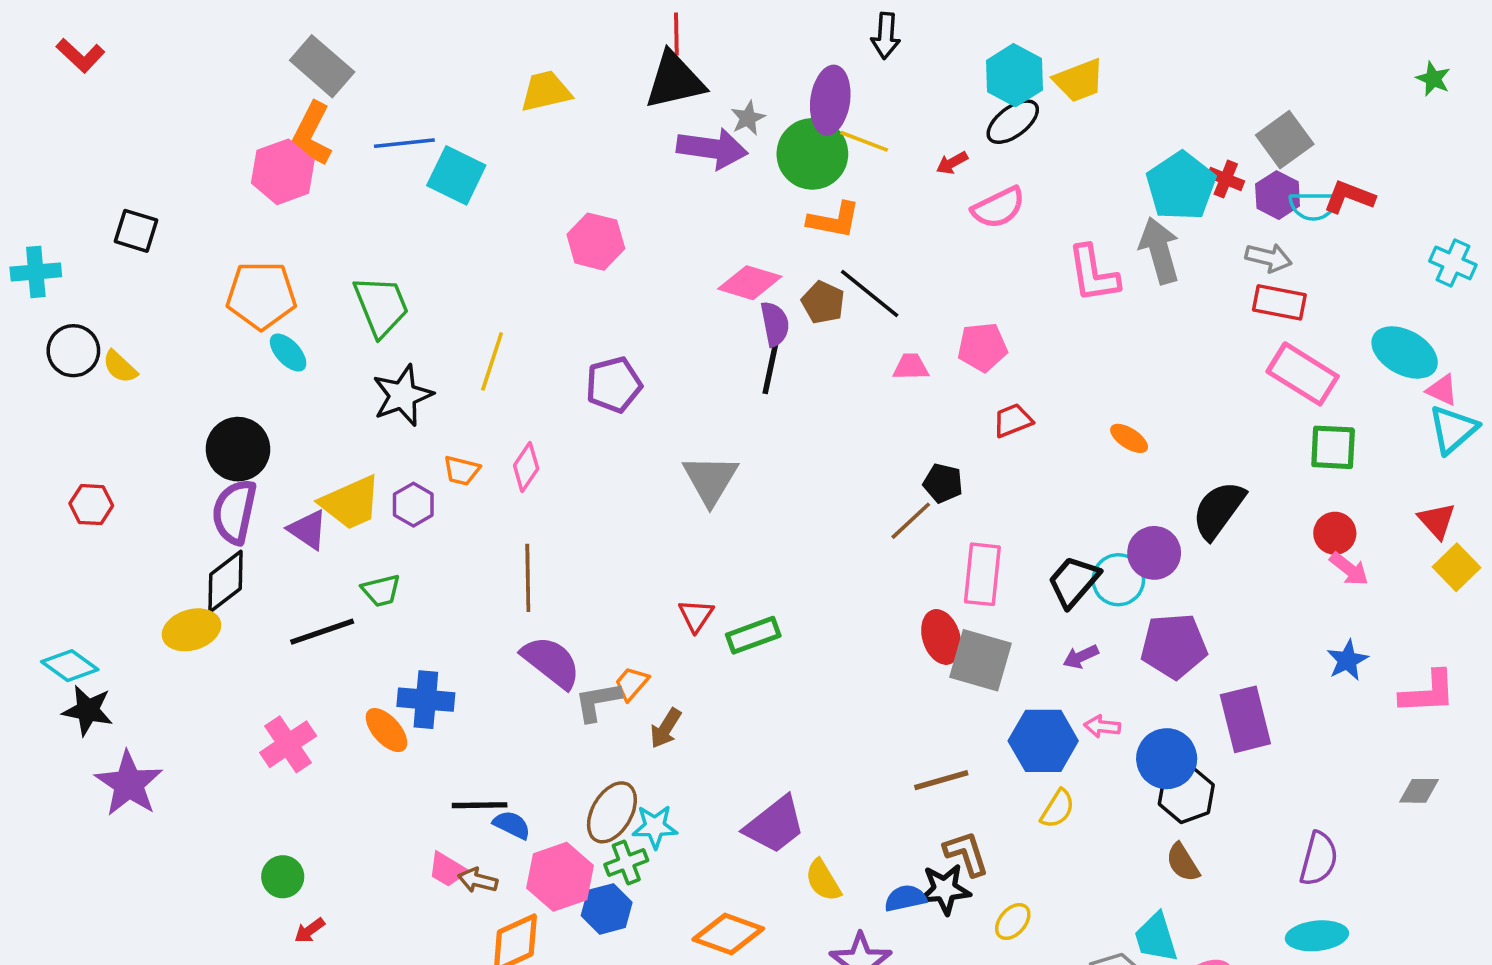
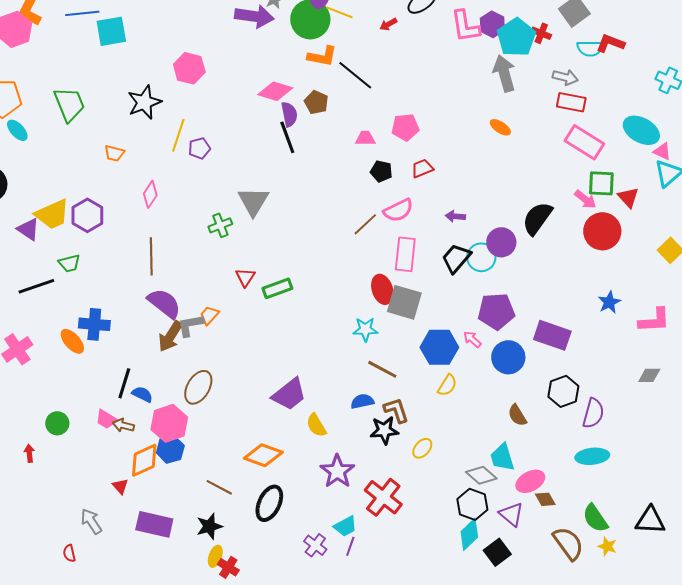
cyan square: (456, 175) -> (111, 31), turned -36
purple hexagon: (1278, 195) -> (492, 24), moved
pink semicircle: (998, 208) -> (398, 210), moved
pink L-shape: (1093, 274) -> (465, 26), moved
black line: (870, 293) -> (355, 75), moved
yellow line: (492, 361) -> (178, 135), moved
black line: (771, 365) -> (287, 137), turned -32
purple pentagon: (614, 385) -> (199, 148), size x0.7
black star: (403, 395) -> (144, 102), moved
orange ellipse: (1129, 438) -> (500, 127), moved
orange trapezoid: (462, 471) -> (114, 153), moved
black pentagon: (943, 483) -> (381, 171), moved
purple hexagon: (413, 505) -> (87, 215), size x1.4
red triangle: (1437, 521) -> (628, 197), moved
red circle: (1335, 533) -> (602, 231), size x1.6
pink arrow: (1349, 569) -> (585, 199), moved
purple pentagon: (1174, 646) -> (496, 311), moved
purple arrow: (1081, 657) -> (455, 216), moved, turned 30
purple rectangle: (1245, 719) -> (552, 335), turned -57
pink arrow: (1102, 726) -> (472, 339), turned 36
brown arrow: (666, 728) -> (170, 336), moved, size x1.4
brown line: (941, 780) -> (382, 369), turned 44
black hexagon: (1186, 794) -> (563, 391), moved
black line: (480, 805) -> (124, 383), turned -72
cyan star: (655, 827) -> (365, 329), moved
green cross: (626, 862) -> (220, 225), moved
green circle: (283, 877) -> (57, 423), moved
blue semicircle: (905, 898) -> (362, 401), moved
blue hexagon: (607, 909) -> (170, 449), moved
red arrow: (310, 930) -> (29, 453), turned 120

